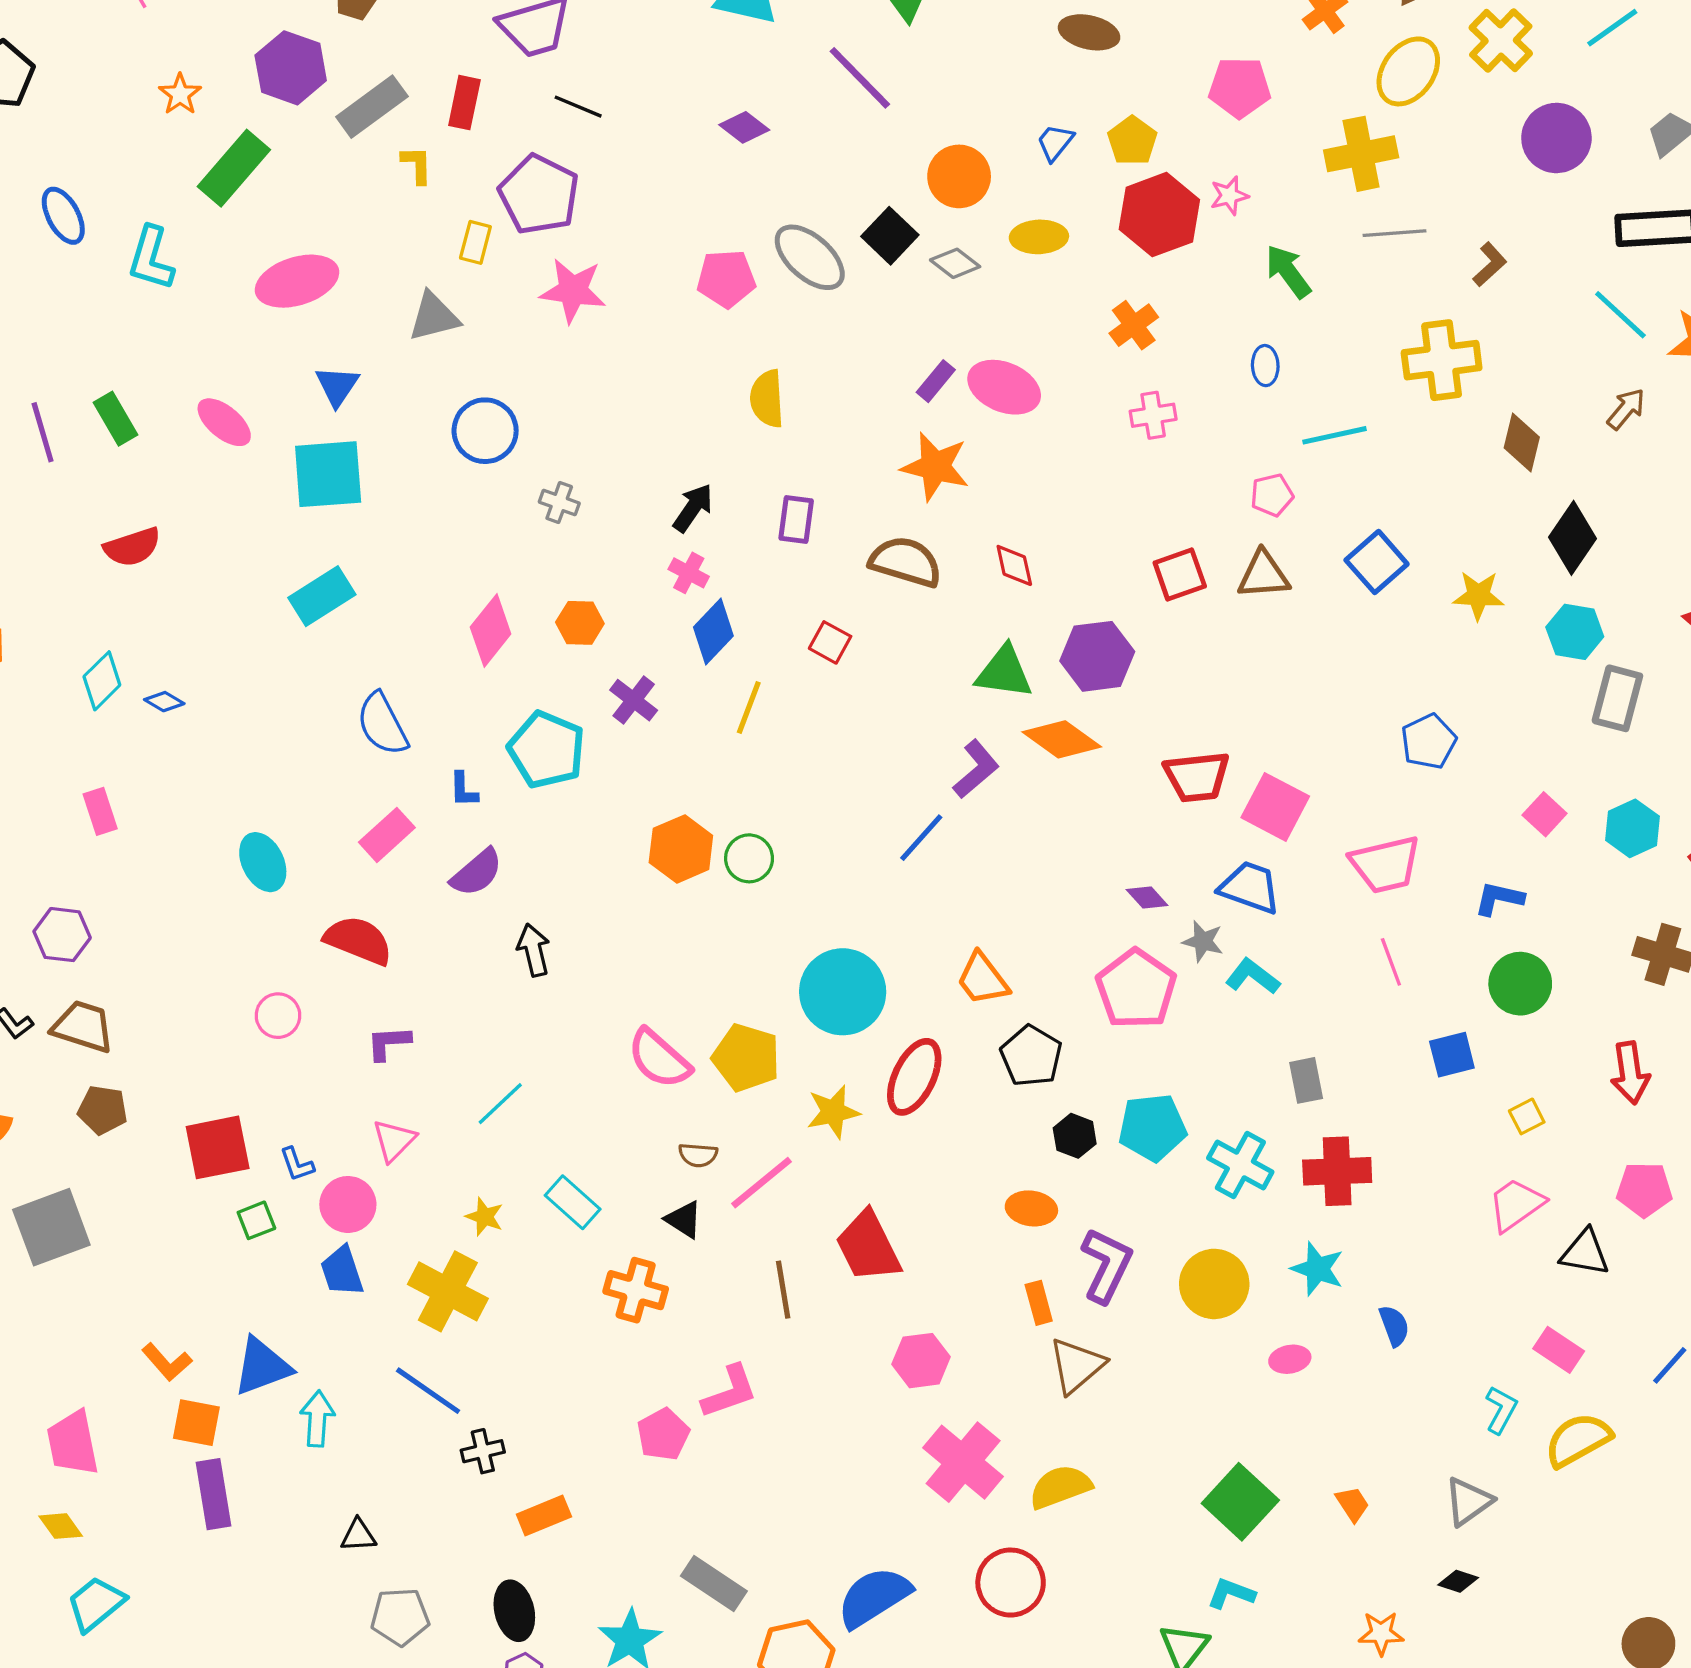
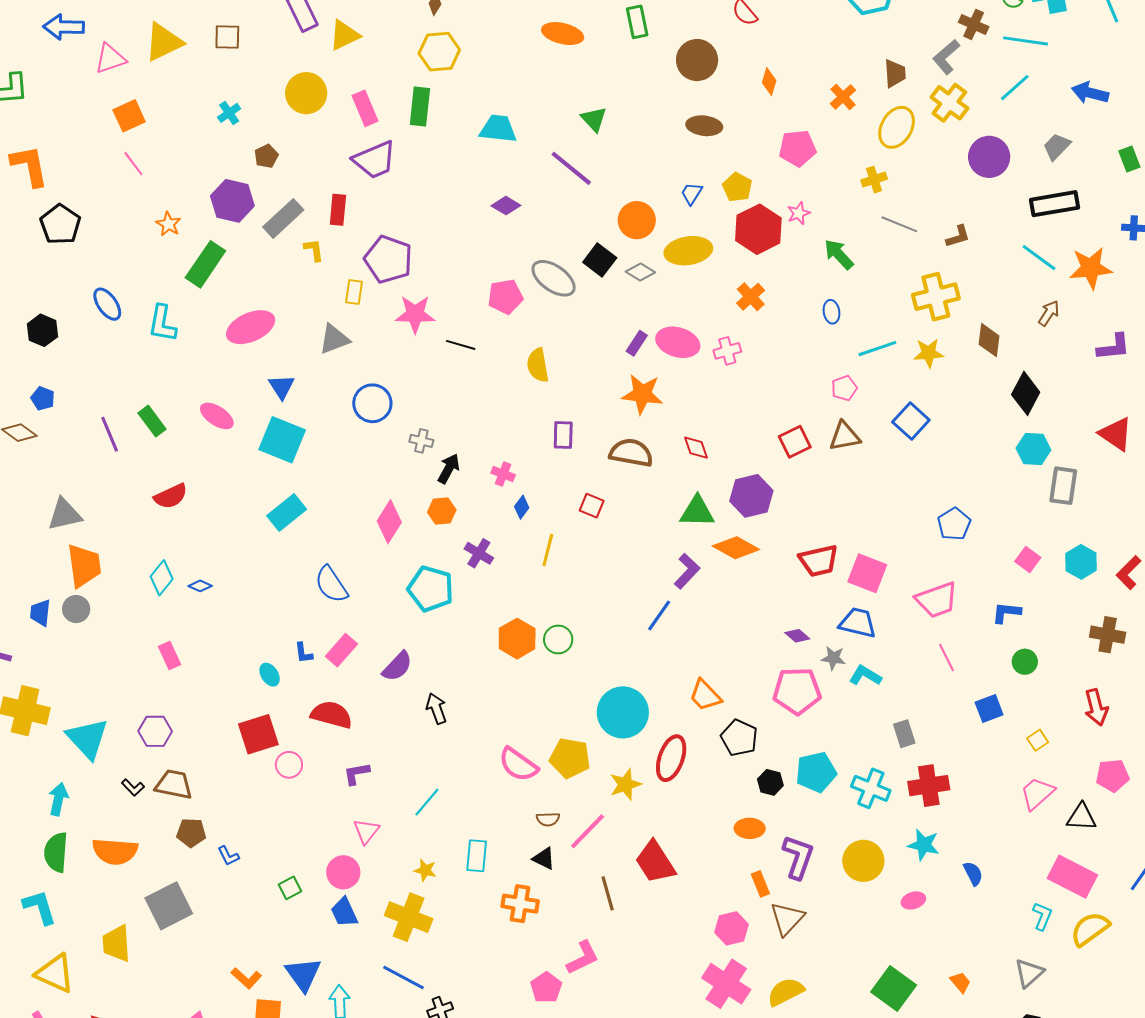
black line: (578, 107) -> (461, 345), moved
yellow cross: (1361, 154) -> (874, 180), size x0.6
gray line: (1394, 233) -> (899, 224), turned 33
yellow ellipse: (1039, 237) -> (688, 251), size x1.4
brown L-shape: (1490, 264) -> (958, 236), turned 32
pink cross: (1153, 415) -> (727, 351), moved
cyan square: (328, 474) -> (282, 440), turned 33
black arrow: (693, 508) -> (449, 469), moved
yellow star: (1478, 595) -> (929, 353), moved
blue diamond: (713, 631) -> (522, 507), size x0.6
blue L-shape: (464, 790) -> (304, 653), moved
cyan ellipse: (263, 862) -> (270, 675), size x0.7
green circle: (1520, 984) -> (1025, 662), size x0.7
pink pentagon: (1136, 989) -> (797, 691), turned -30
red square: (218, 1147) -> (258, 734), moved
blue L-shape: (297, 1164) -> (228, 856), moved
cyan rectangle: (573, 1202) -> (477, 856), turned 60
pink rectangle: (1559, 1350) -> (1072, 877), size x1.6
pink hexagon: (921, 1361) -> (731, 928), moved
blue triangle: (262, 1367) -> (303, 974), turned -39

